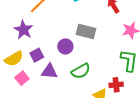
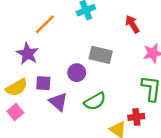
purple square: (37, 55) -> (43, 83), turned 32
purple triangle: (49, 71) -> (58, 102), turned 36
pink square: (22, 78) -> (15, 112), moved

